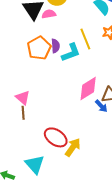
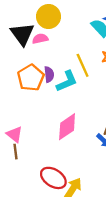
pink diamond: (88, 89) -> (67, 127), moved

